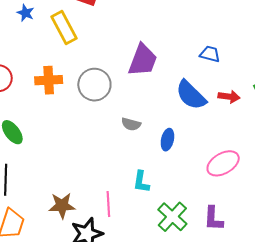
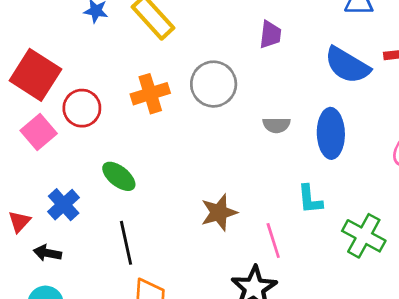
purple trapezoid: (143, 60) -> (270, 35), size x0.6
blue ellipse: (167, 140) -> (331, 133), size x1.6
brown star: (62, 206) -> (219, 212), moved

